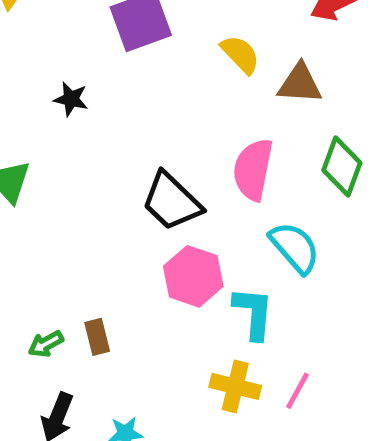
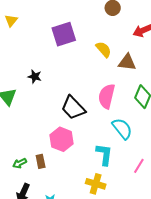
black star: (71, 99) -> (35, 77), moved
pink hexagon: (193, 276) -> (62, 139), moved
pink line: (298, 391) -> (139, 166), moved

